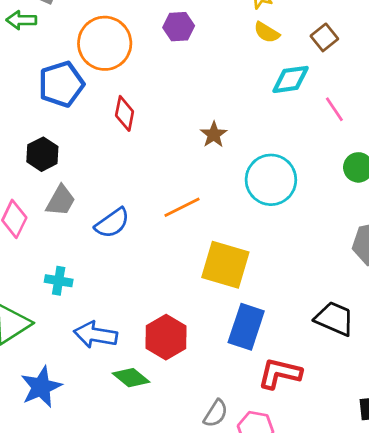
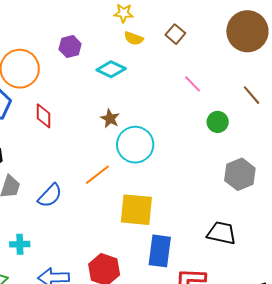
cyan diamond: (291, 79) -> (111, 69), moved, turned 44
cyan circle: (271, 180) -> (135, 145), moved

